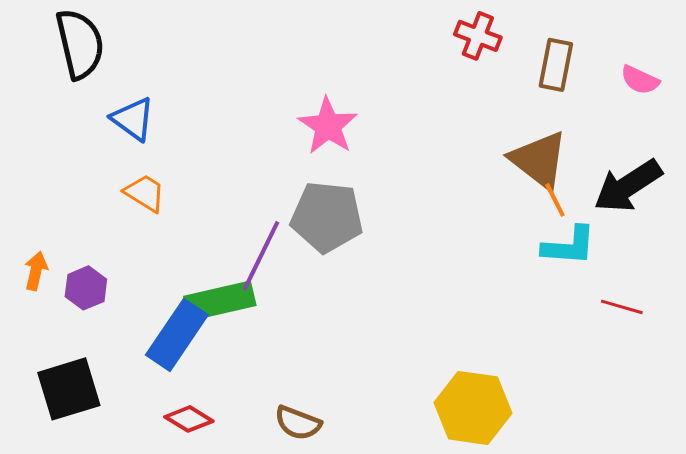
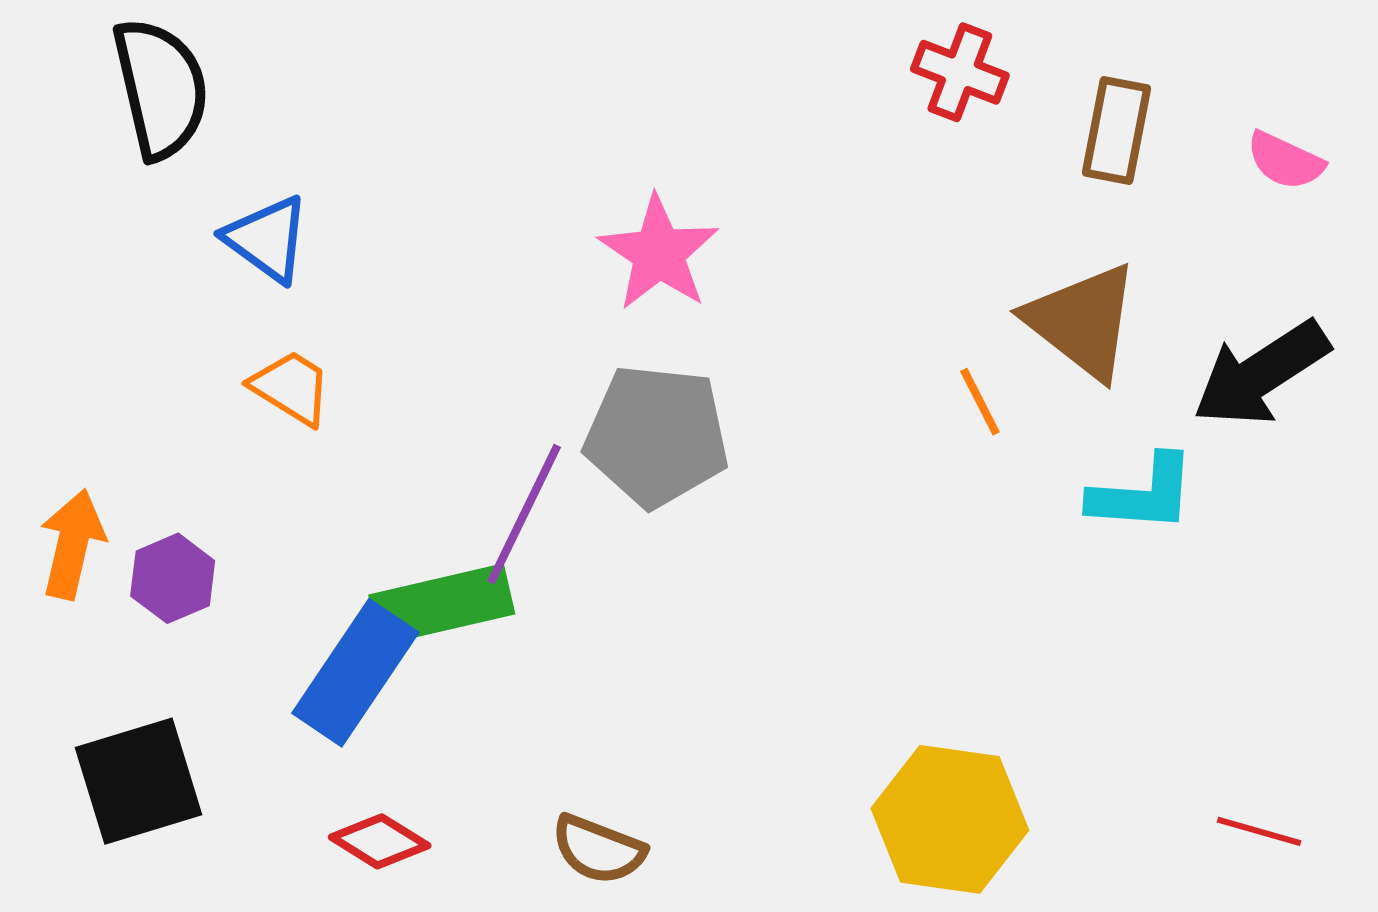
orange line: (555, 200) -> (980, 402), moved
orange arrow: (36, 271) -> (72, 544), size x1.4
red line: (622, 307) -> (1259, 831), moved

